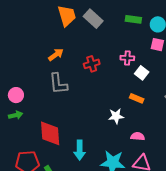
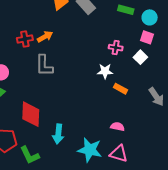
red cross: (92, 64) -> (25, 39), moved
white square: (142, 73) -> (140, 57), moved
white star: (116, 116) -> (105, 71), moved

